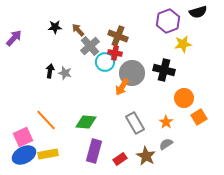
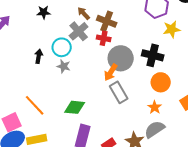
brown arrow: (78, 30) -> (84, 13), moved
cyan circle: (105, 62) -> (62, 47), moved
gray star: (65, 73) -> (64, 66), moved
orange circle: (184, 98) -> (161, 82), moved
gray rectangle: (135, 123) -> (119, 92), moved
gray semicircle: (166, 144) -> (155, 129), size x1.5

